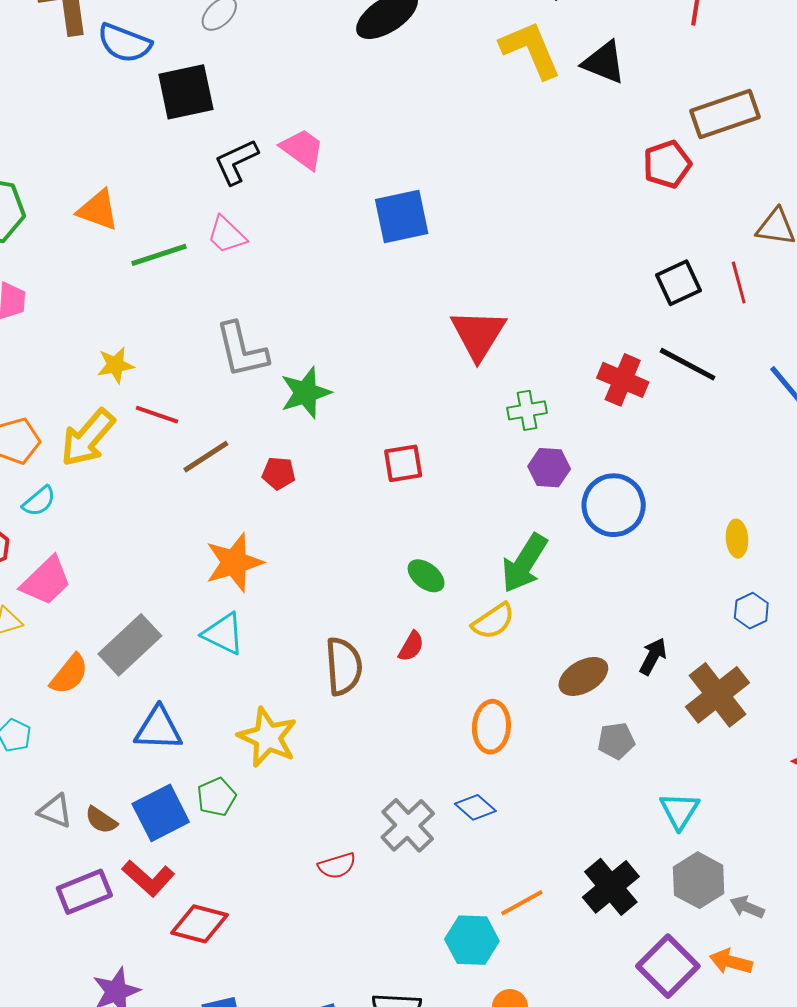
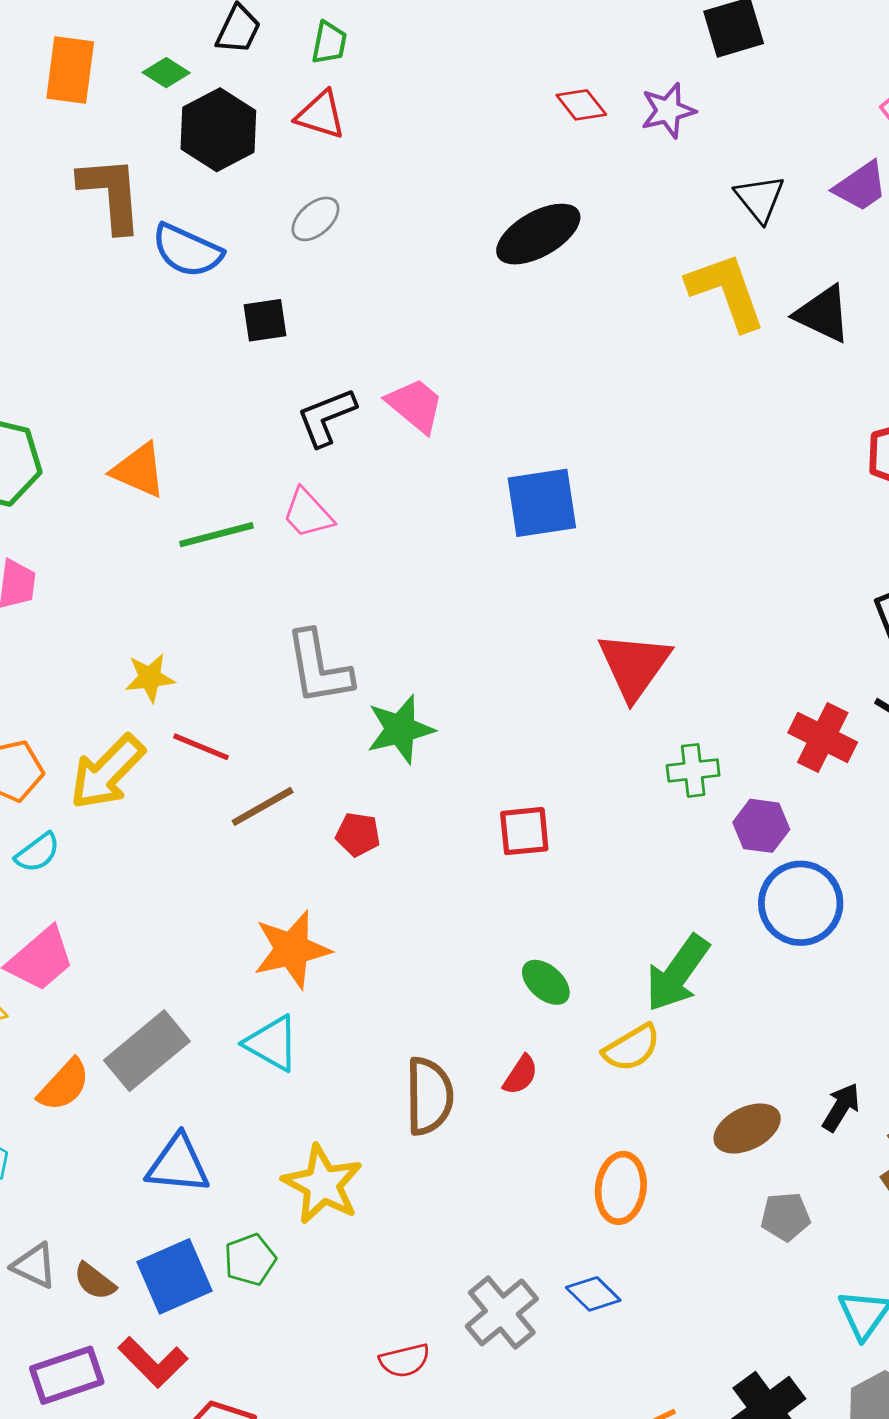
black square: (186, 92) -> (265, 320), size x0.6
purple hexagon: (549, 468) -> (761, 826), moved

